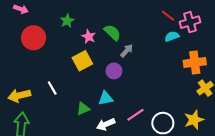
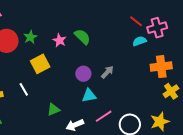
green star: (67, 21) -> (30, 37), moved
gray arrow: (127, 51) -> (107, 72), moved
yellow square: (82, 61) -> (40, 64), moved
cyan triangle: (106, 98) -> (89, 96), moved

